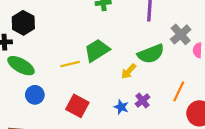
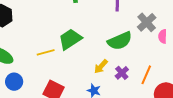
yellow arrow: (129, 71) -> (101, 66), moved
purple cross: (142, 100) -> (122, 73), moved

